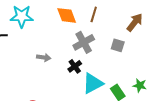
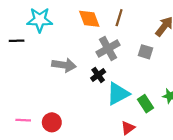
gray arrow: (44, 57) -> (64, 65), size x1.5

